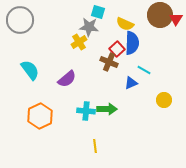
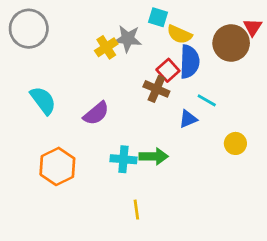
cyan square: (98, 12) -> (158, 17), moved
brown circle: (160, 15) -> (231, 43), moved
yellow cross: (79, 42) -> (106, 47), moved

